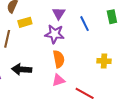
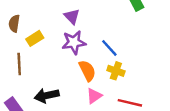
blue line: (85, 24) -> (109, 48), moved
yellow cross: (104, 61) -> (116, 71), moved, turned 32

